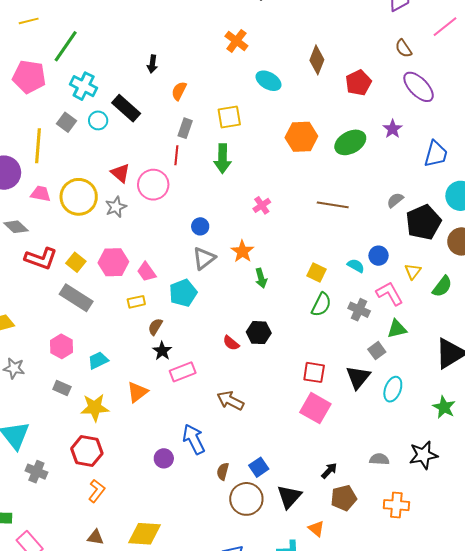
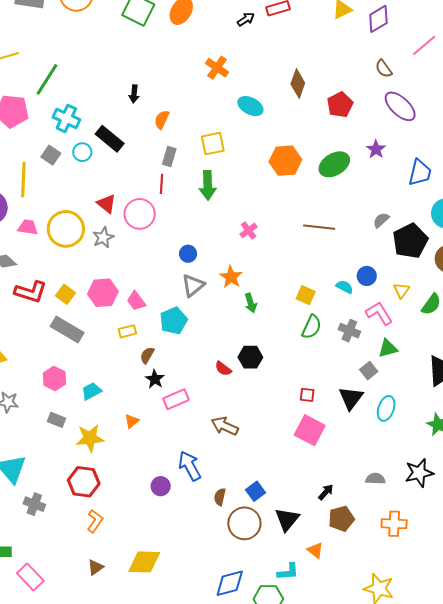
red square: (314, 372) -> (307, 395), size x0.7
orange triangle: (137, 392) -> (132, 421), size x0.7
brown triangle: (95, 537) -> (96, 567), turned -42

